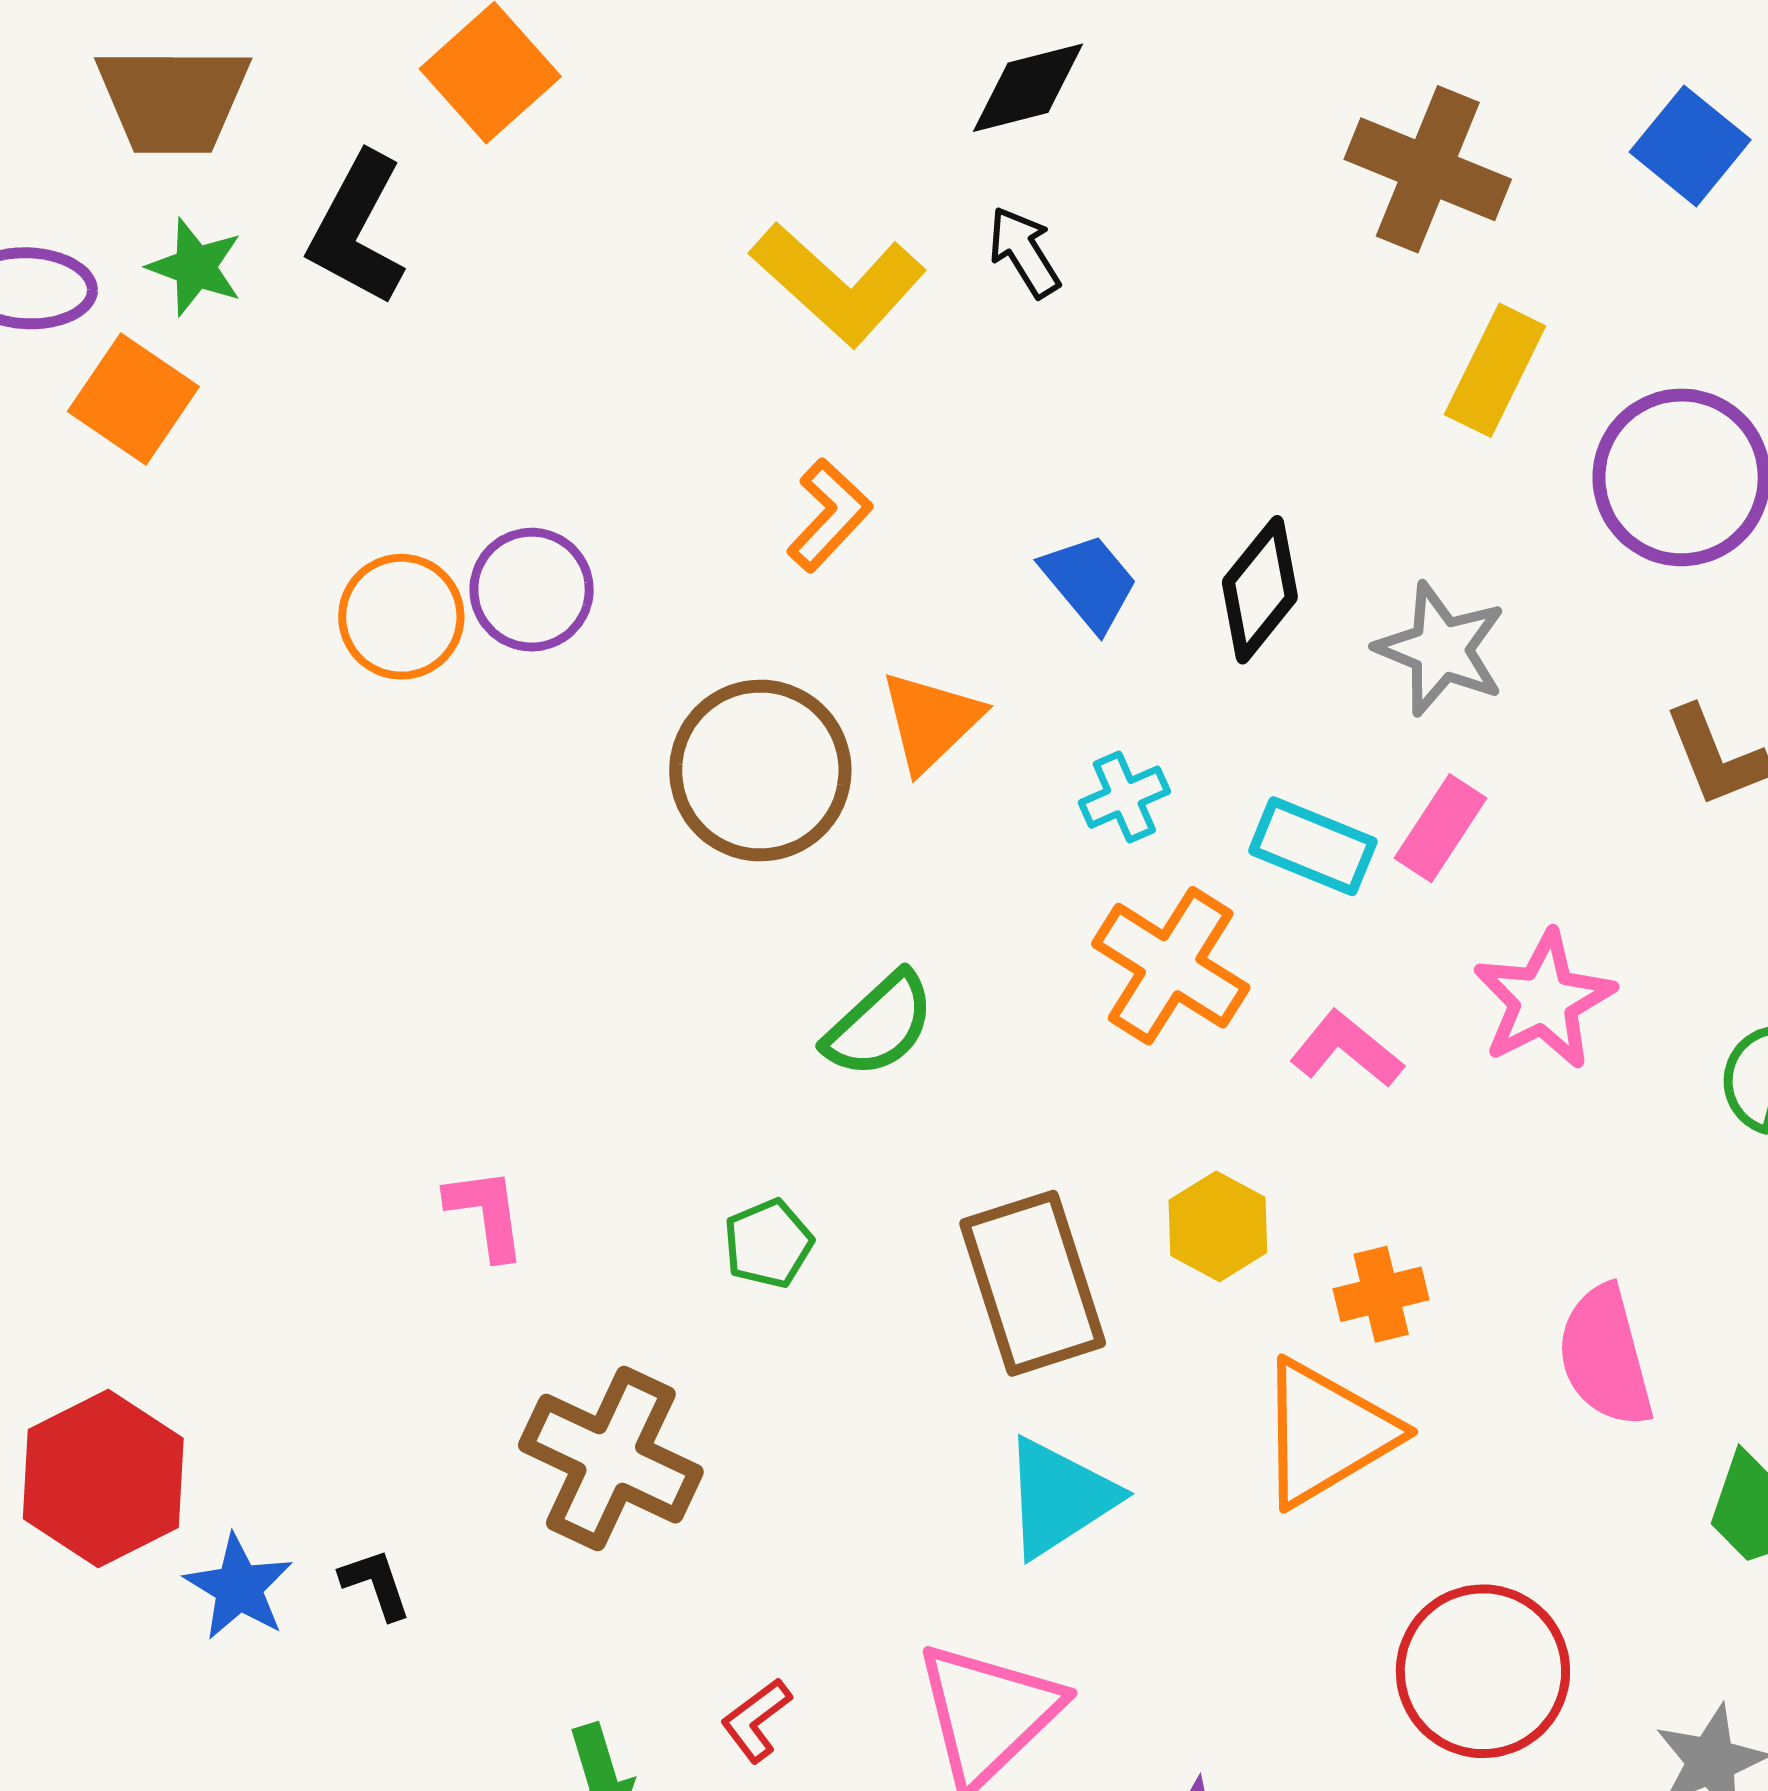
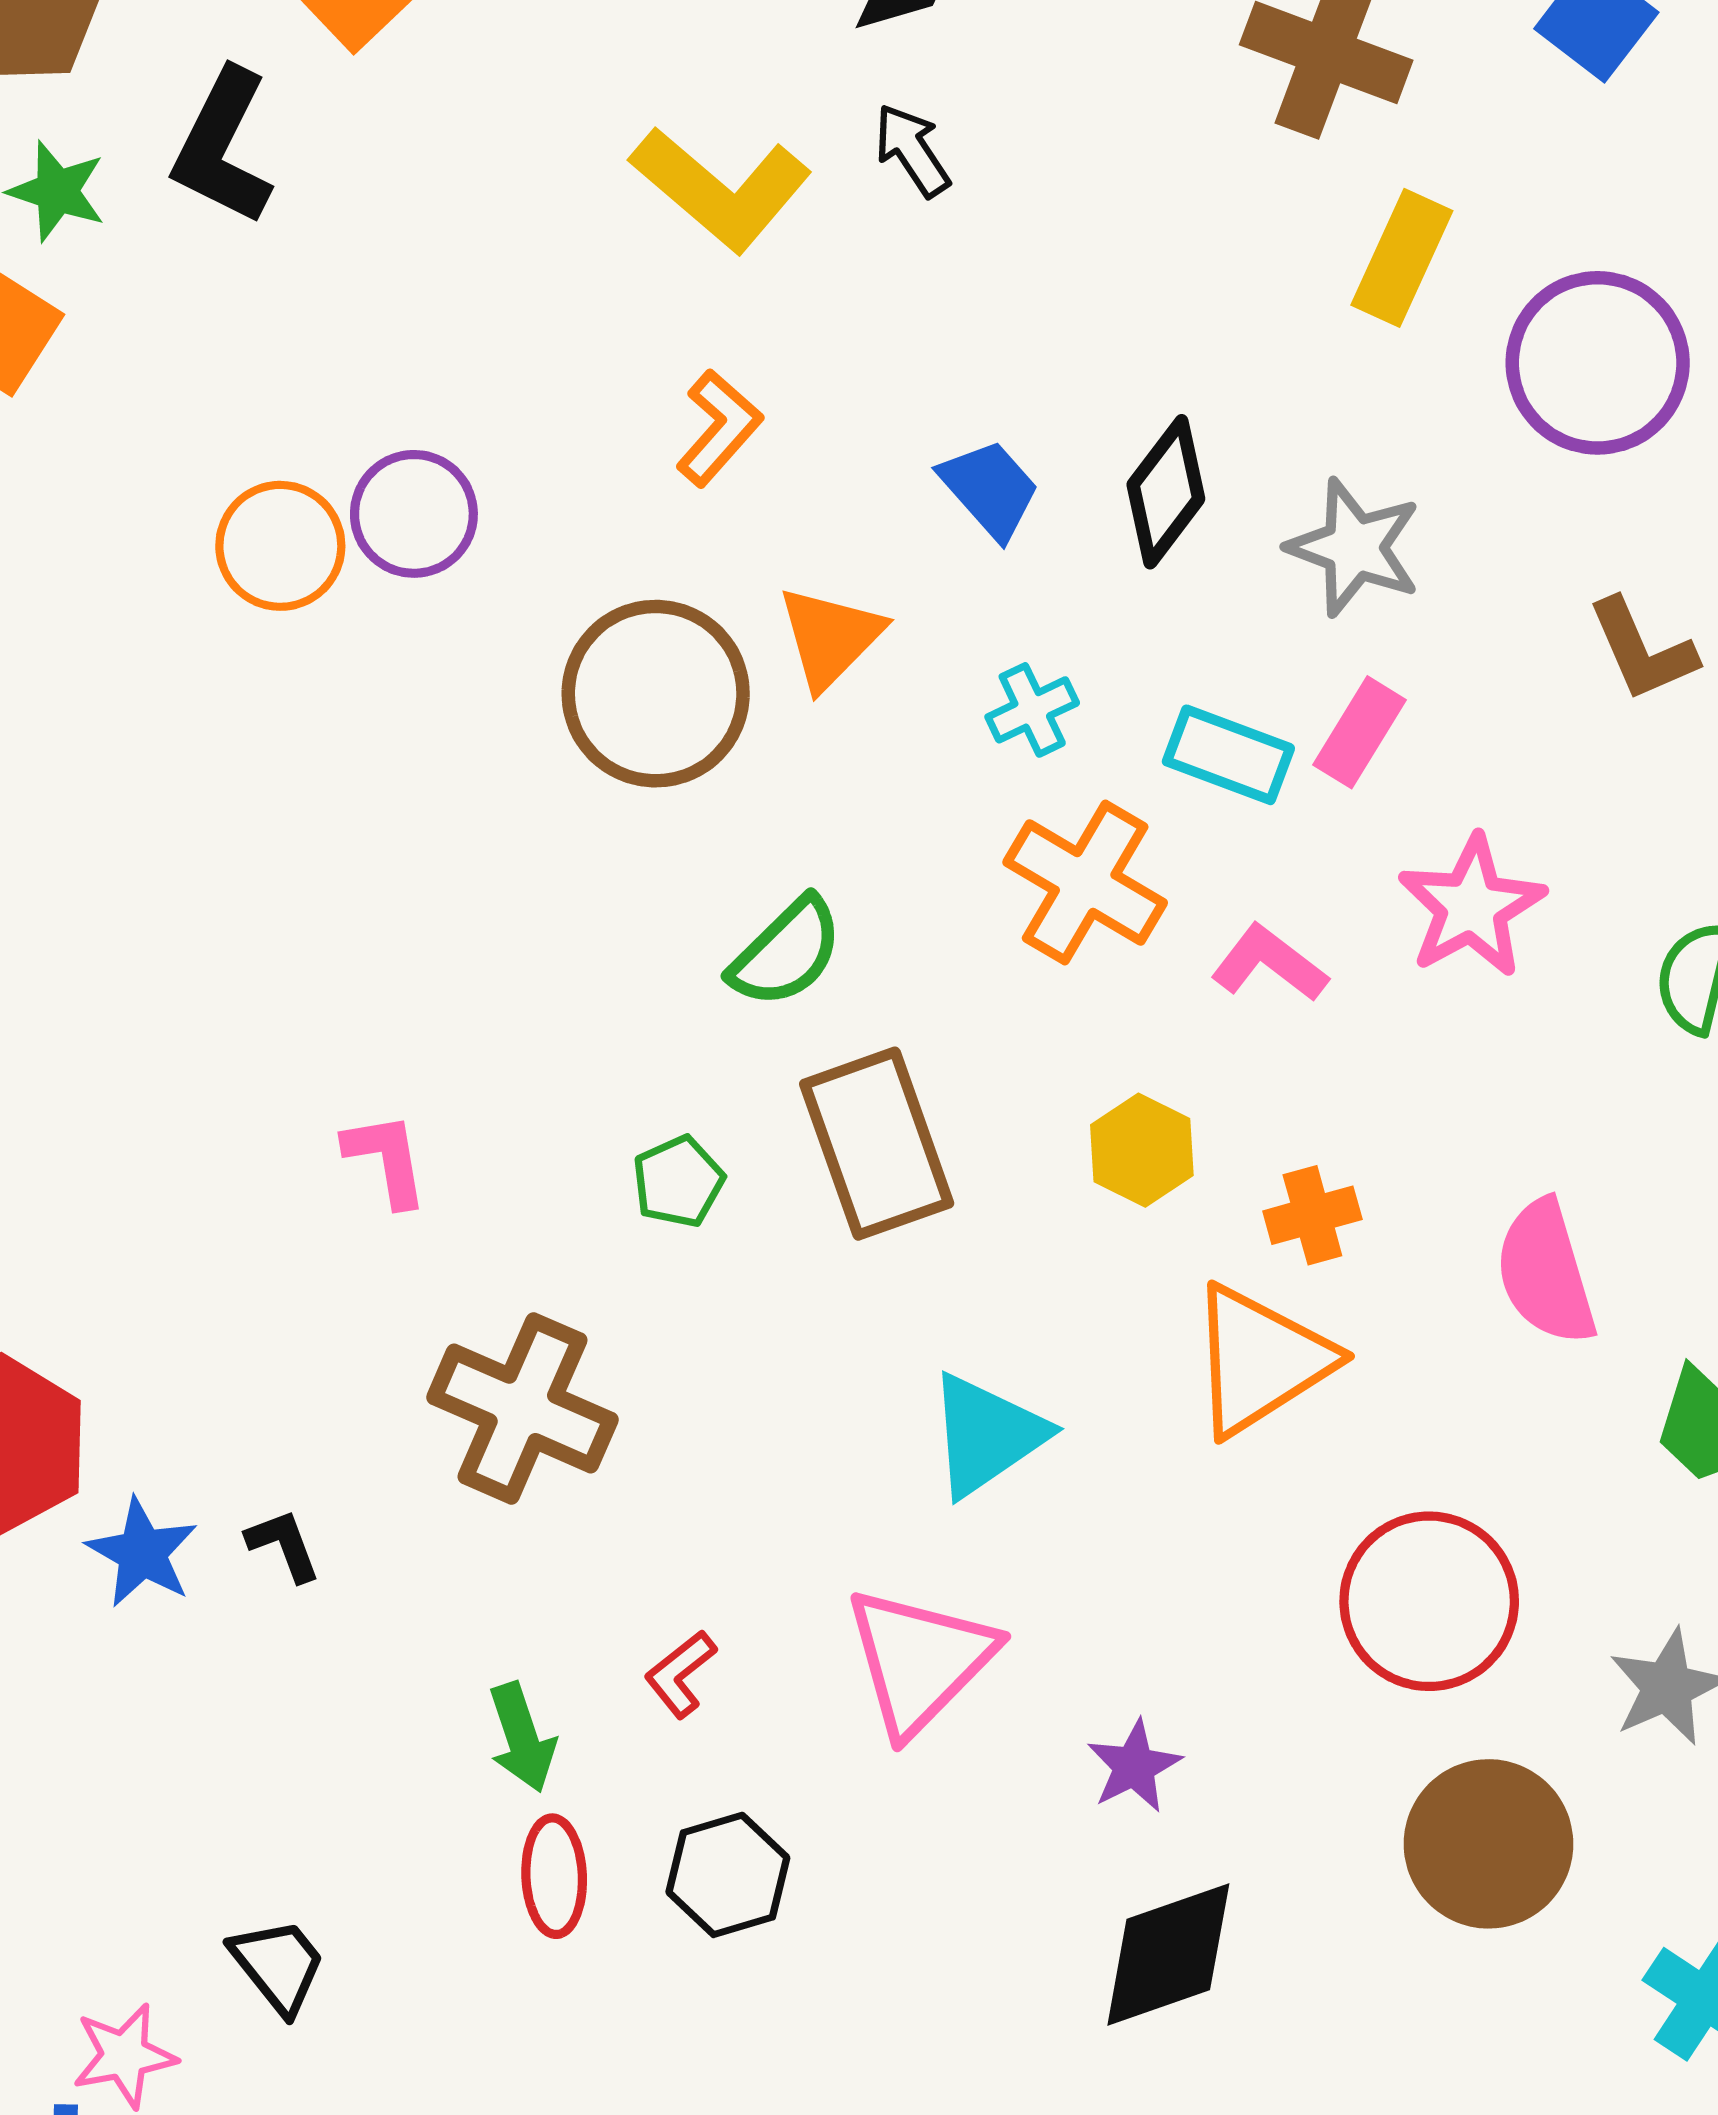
brown rectangle: (1033, 1283) -> (877, 1144), moved

